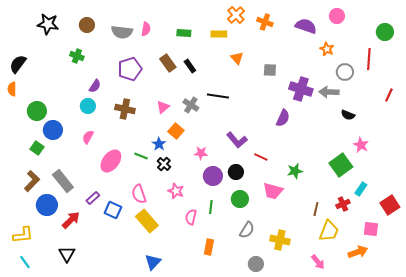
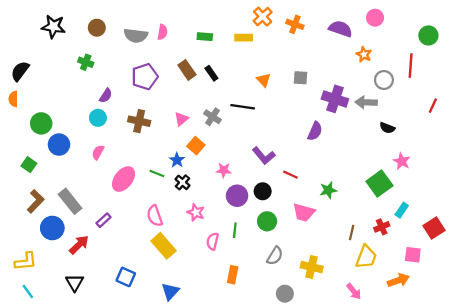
orange triangle: (237, 58) -> (264, 80), moved
green square: (37, 148) -> (29, 165), moved
blue square: (113, 210) -> (126, 277), moved

